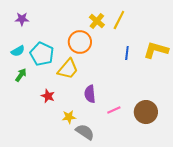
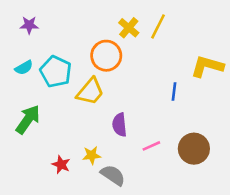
blue line: (127, 53) -> (174, 92), moved
green arrow: (21, 75) -> (28, 119), moved, size x1.6
red star: (48, 96) -> (61, 165), moved

